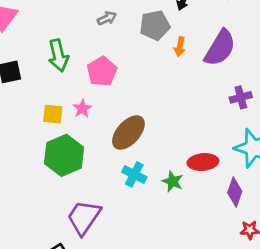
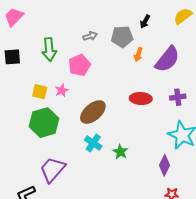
gray arrow: (107, 18) -> (90, 36), moved
red ellipse: (203, 162) -> (141, 99), moved

